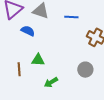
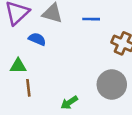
green triangle: (38, 60) -> (18, 66), moved
gray circle: (85, 70) -> (112, 84), size x1.5

